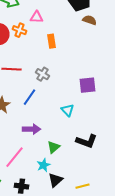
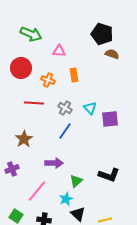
orange cross: (20, 30) -> (48, 80), moved
blue line: (30, 97) -> (65, 131), moved
cyan triangle: (68, 110) -> (90, 108), moved
black triangle: (56, 180) -> (78, 214), turned -35

